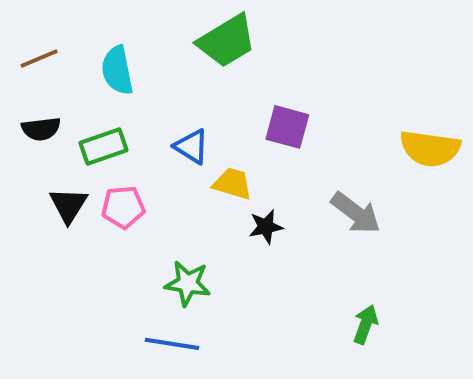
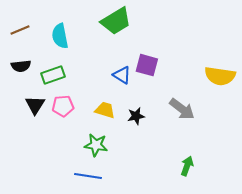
blue triangle: (192, 147) -> (122, 75), moved
yellow trapezoid: (233, 184) -> (105, 110), moved

